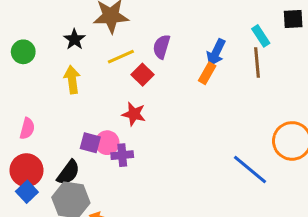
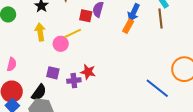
yellow line: (121, 57) -> (73, 33), moved
red square: (143, 75) -> (86, 16), moved, turned -32
red star: (134, 114) -> (88, 72), moved
pink circle: (107, 143) -> (61, 44), moved

